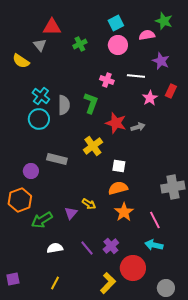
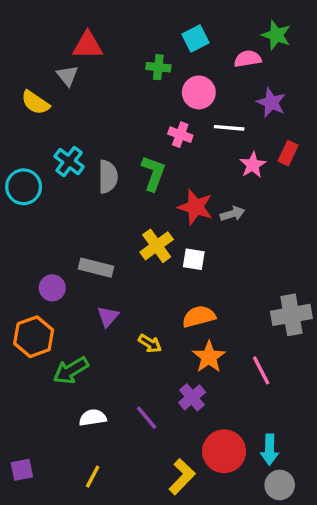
green cross: (80, 44) -> (158, 67), moved, turned 32
pink circle: (118, 45) -> (199, 92), moved
cyan circle: (39, 119) -> (24, 187), moved
white square: (119, 166) -> (194, 259), moved
purple triangle: (71, 213) -> (108, 317), moved
cyan arrow: (154, 245) -> (270, 450), moved, turned -102
purple cross: (111, 246) -> (192, 397), moved

